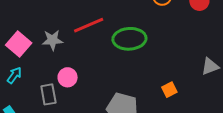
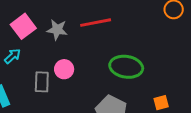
green ellipse: (129, 39) -> (126, 67), moved

